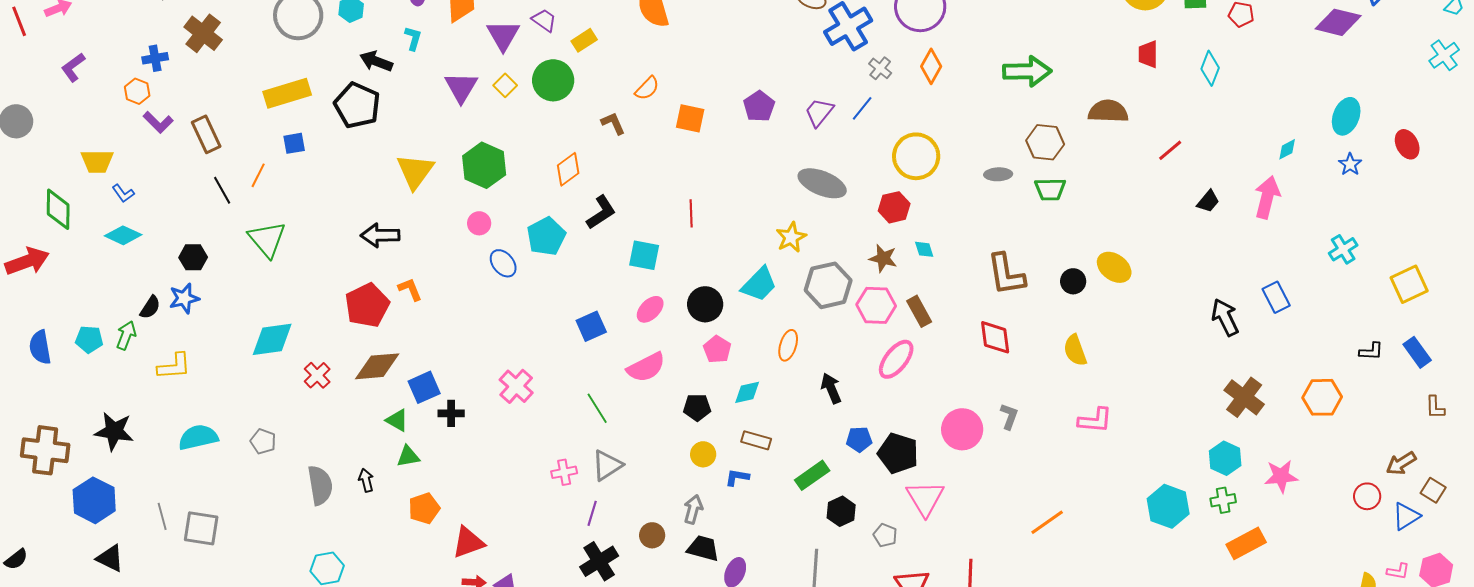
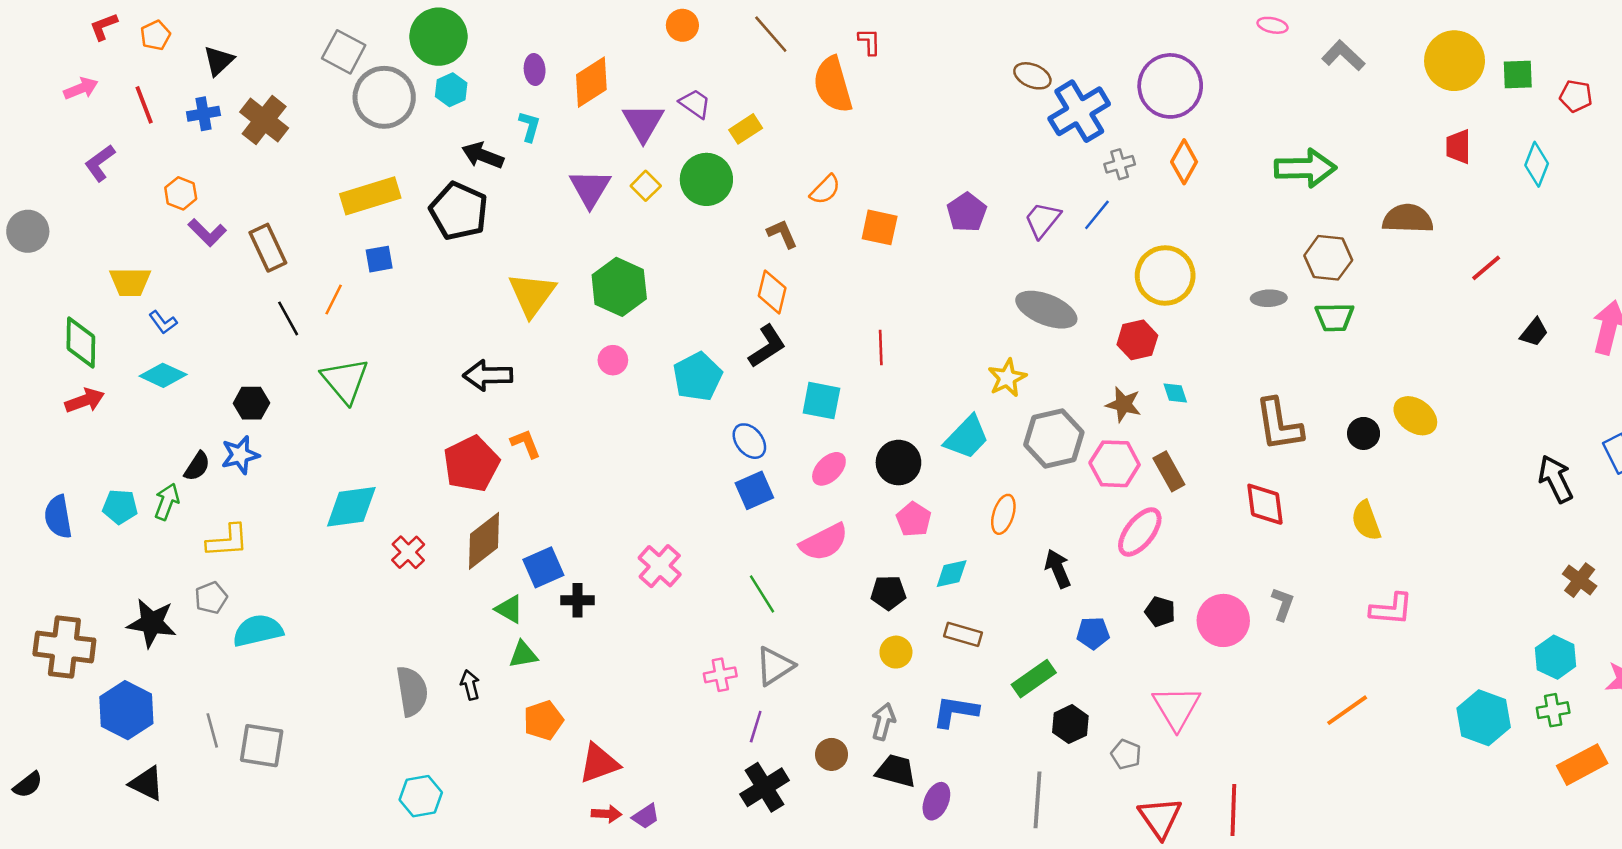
red line: (19, 21) -> (144, 105), moved
blue cross: (155, 58) -> (203, 114), moved
gray cross: (880, 68) -> (1120, 164), turned 35
orange diamond: (568, 169) -> (772, 292), moved, turned -40
red arrow: (27, 261) -> (85, 401), moved, size x0.7
blue ellipse: (503, 263) -> (749, 441), moved
brown diamond: (377, 366) -> (484, 541), turned -33
brown cross: (1244, 397) -> (1580, 580), size x0.7
gray pentagon: (263, 441) -> (211, 598), moved, turned 30
black pentagon: (898, 453) -> (1160, 612), moved, size x0.6
blue L-shape: (737, 477) -> (955, 711), moved, size x1.5
orange line: (1047, 522) -> (1347, 710), moved

